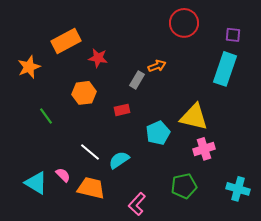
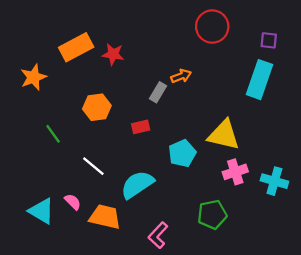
red star: (98, 58) -> (113, 54), moved
white line: (90, 152) -> (93, 166), moved
cyan semicircle: (119, 160) -> (137, 185), size x1.4
cyan cross: (238, 189) -> (274, 181), moved

